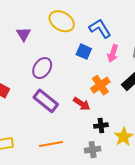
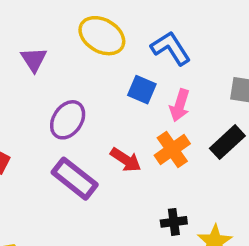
pink arrow: (113, 53) -> (180, 105), moved
red arrow: (82, 104) -> (126, 160), moved

